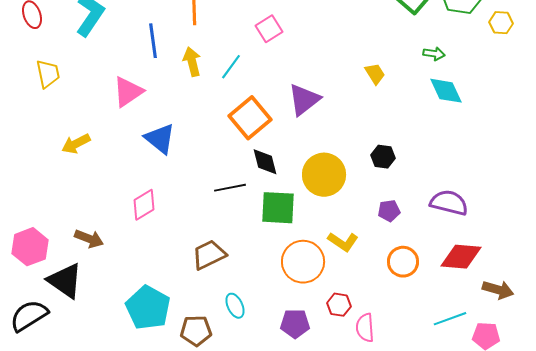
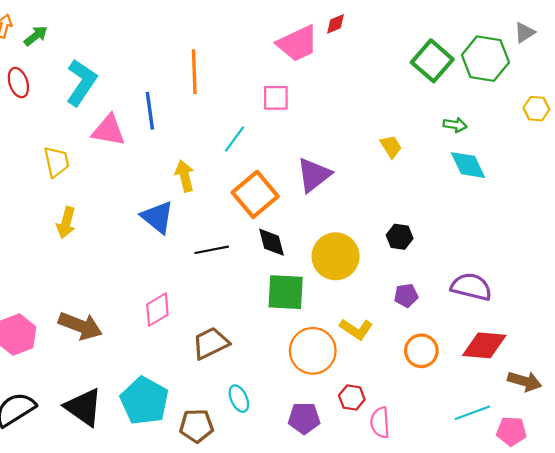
yellow hexagon: (501, 23) -> (536, 109), moved
pink square: (269, 29) -> (276, 98), turned 32
yellow arrow: (192, 62) -> (185, 176), moved
yellow trapezoid: (48, 74) -> (56, 162), moved
pink triangle: (128, 92) -> (109, 130), moved, turned 44
yellow arrow: (76, 144) -> (66, 223), turned -48
black line: (230, 188) -> (212, 250), moved
pink diamond: (144, 205) -> (157, 310), moved
brown arrow: (89, 239) -> (80, 326), size x1.4
black triangle: (65, 281) -> (84, 407), moved

